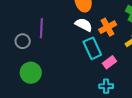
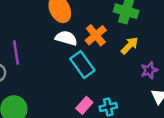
pink rectangle: (109, 62) -> (84, 105), moved

